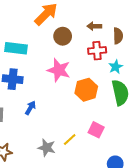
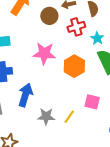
brown circle: (63, 36) -> (49, 16), moved
blue arrow: (30, 108) -> (25, 95), size x1.6
gray star: (47, 148) -> (46, 116), moved

